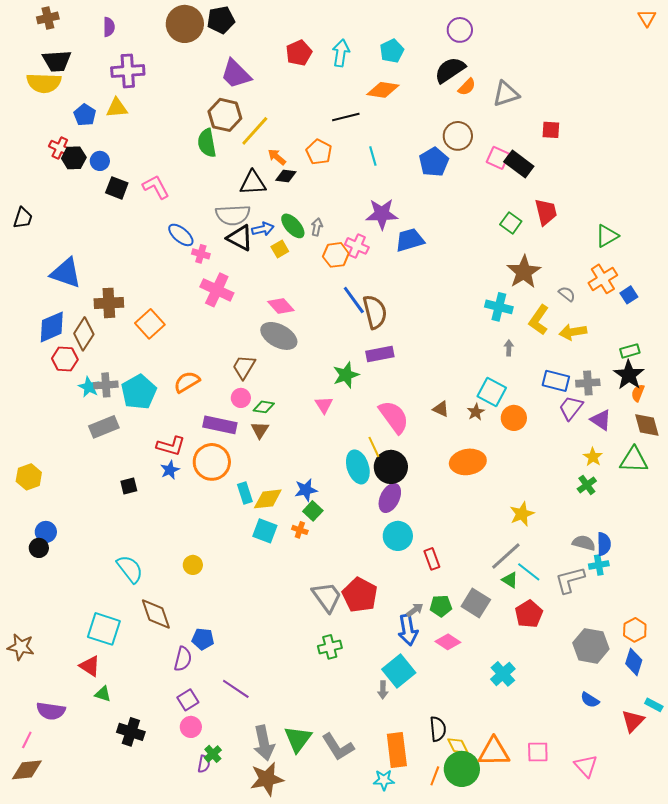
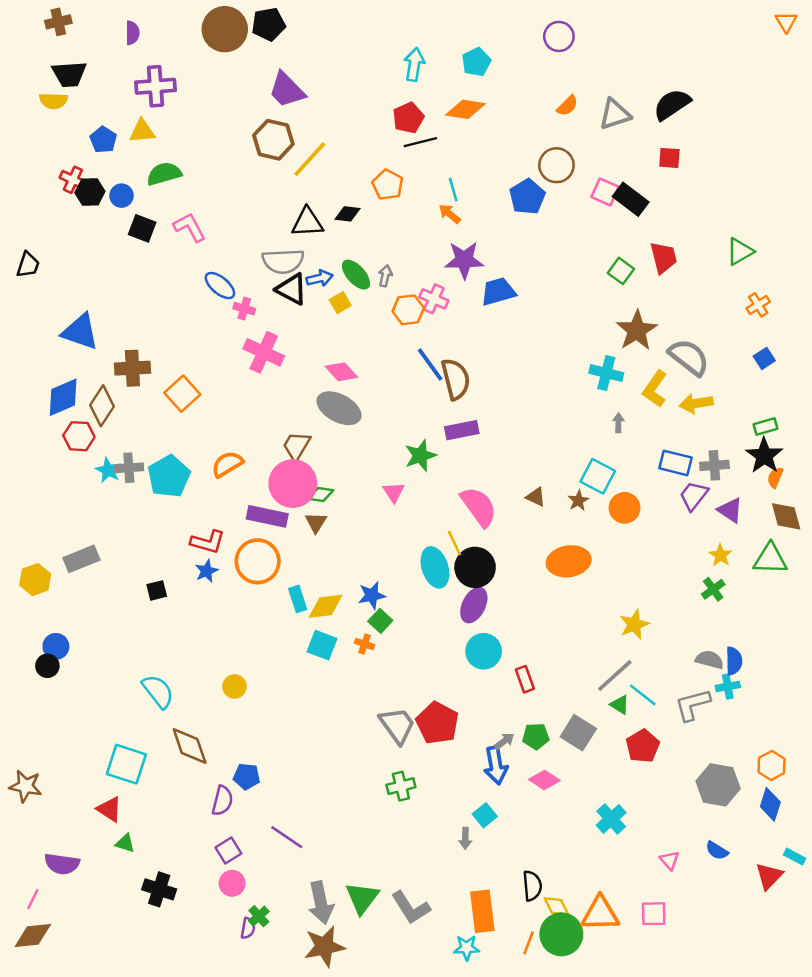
red pentagon: (299, 53) -> (408, 118), moved
black semicircle: (450, 70) -> (672, 104), moved
yellow semicircle: (44, 83) -> (53, 101), size x0.7
green semicircle: (207, 143) -> (164, 174), moved, turned 84
orange arrow: (277, 157) -> (450, 214), moved
green triangle: (607, 236) -> (740, 252), moved
orange cross: (603, 279) -> (758, 305), moved, size x0.7
gray semicircle: (567, 294) -> (689, 357), size x2.0
pink circle: (241, 398) -> (293, 484), size x2.0
gray rectangle: (104, 427) -> (81, 559), moved
cyan square: (399, 671) -> (485, 815), size x0.6
pink triangle: (586, 766) -> (669, 860), moved, size x0.7

